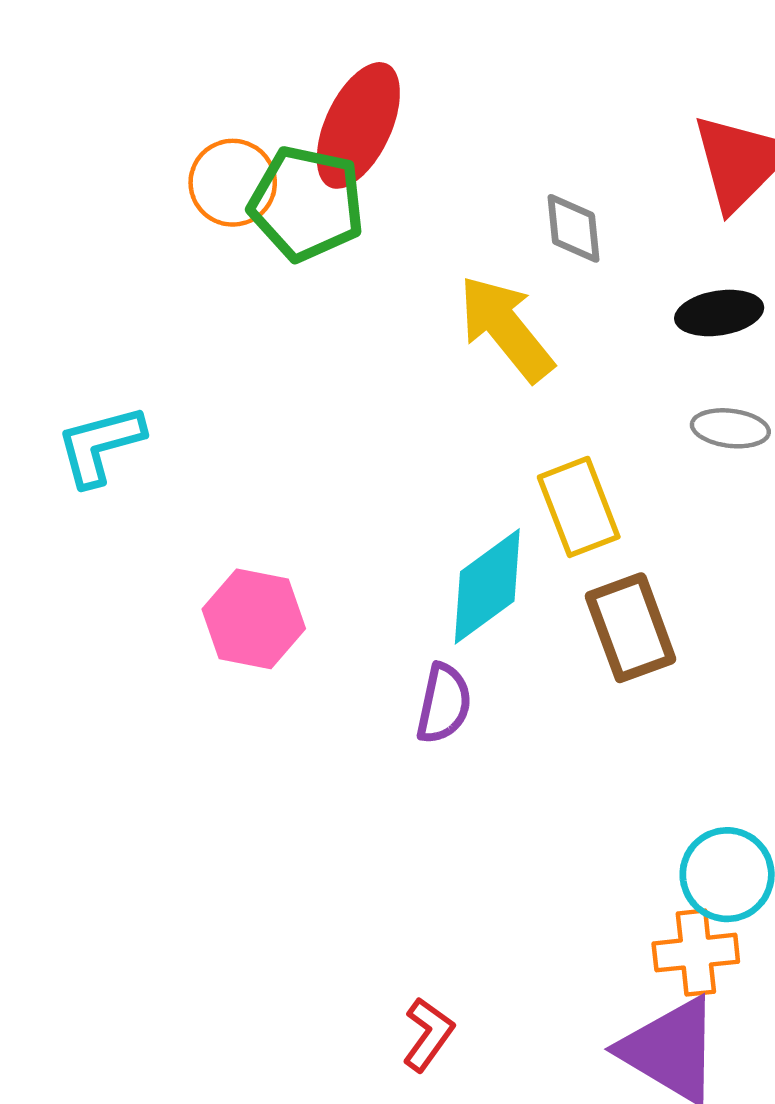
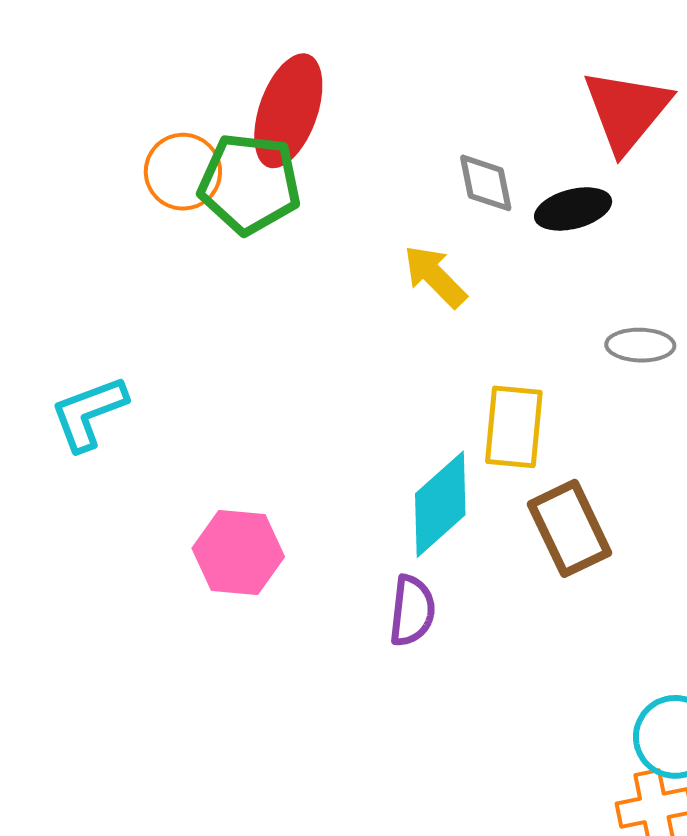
black ellipse: (719, 313) -> (573, 209), moved
yellow arrow: (506, 328) -> (435, 276), size x0.7
yellow rectangle: (579, 507) -> (514, 427), turned 32

